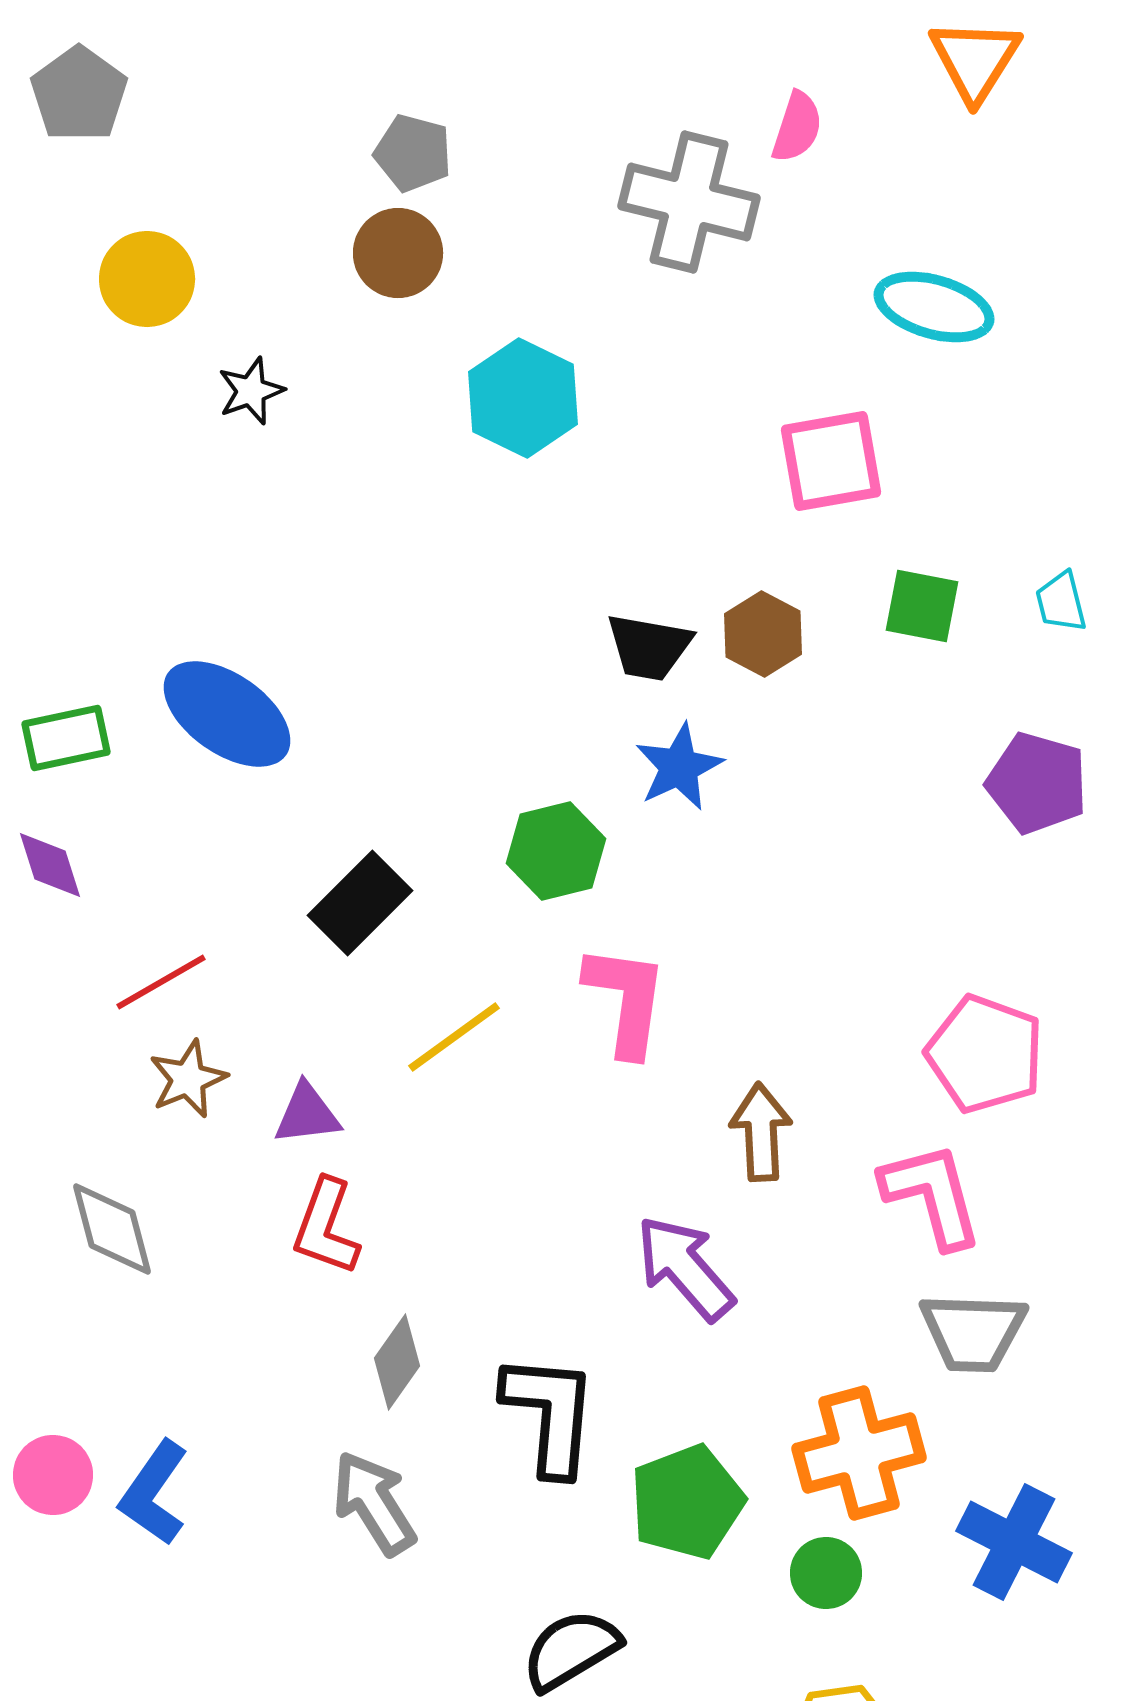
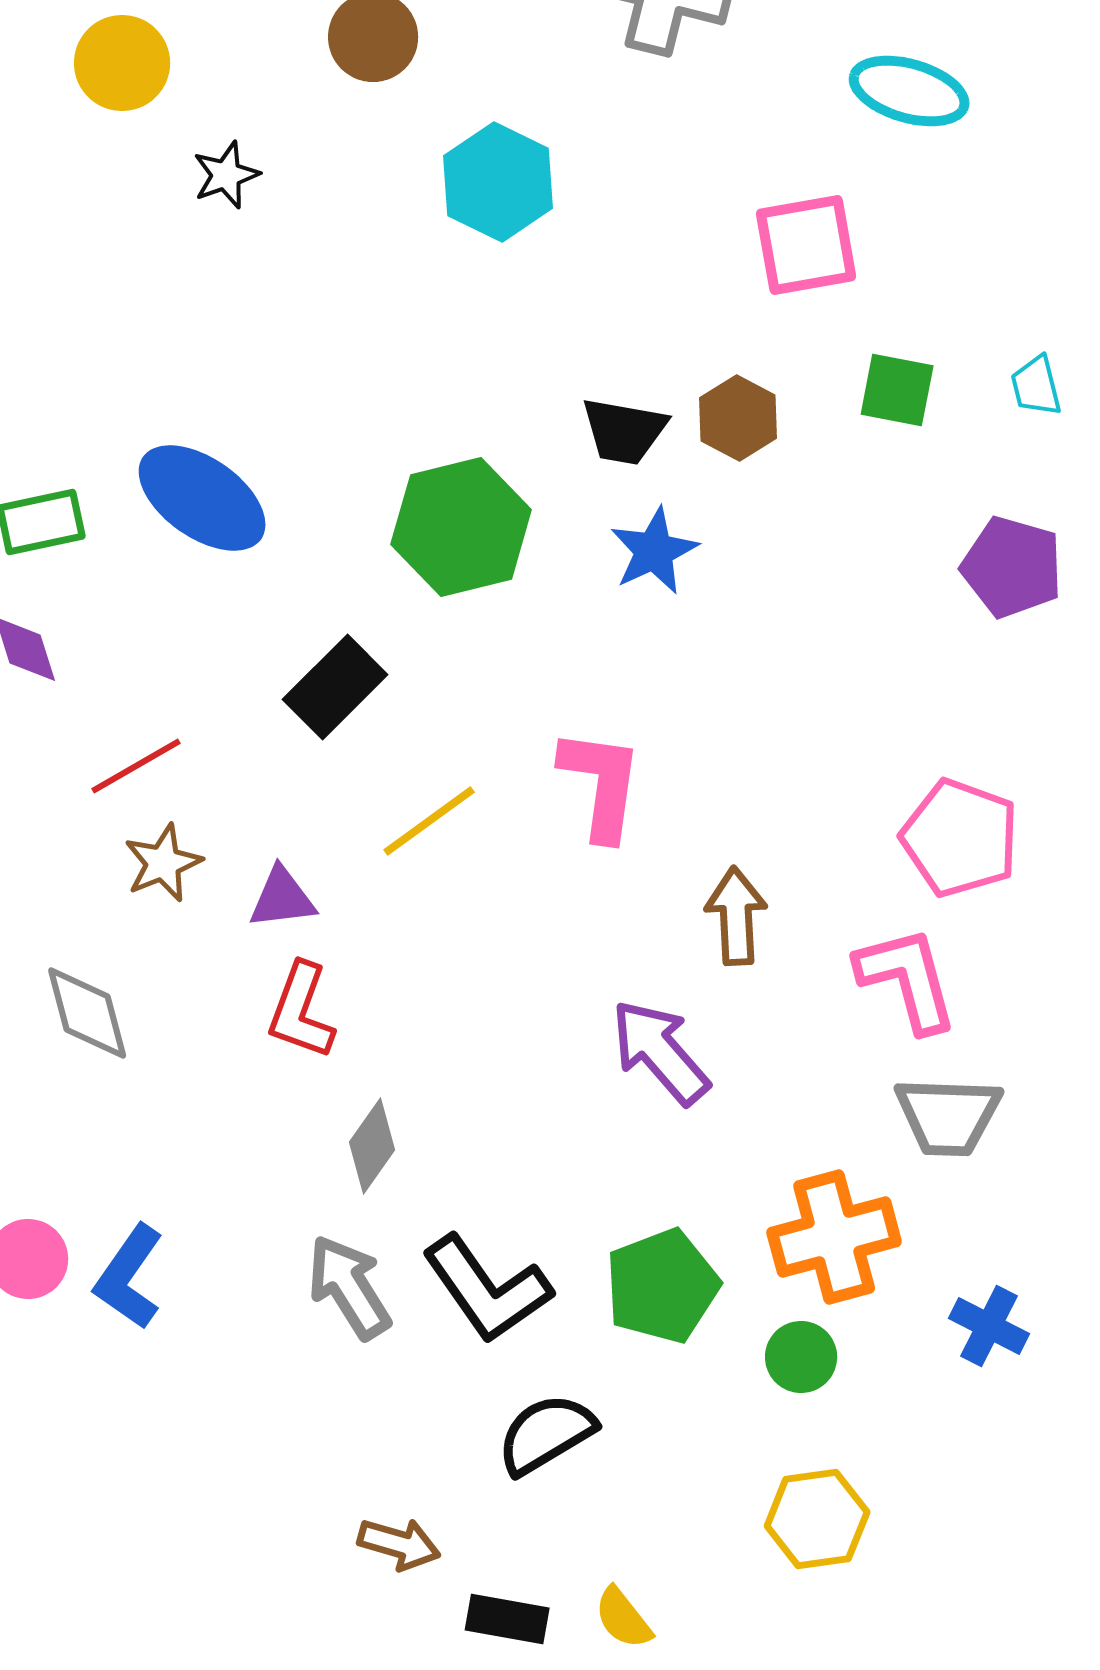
green hexagon: (556, 851) -> (461, 527), moved, size x1.4
black L-shape: (550, 1414) -> (487, 1289), moved, turned 140
blue cross: (1014, 1542) -> (989, 1326), size x0.7

